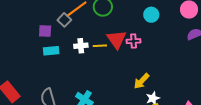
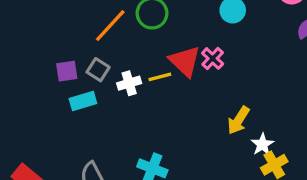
gray square: (64, 20) -> (98, 70), moved
pink cross: (134, 41) -> (213, 58), turned -32

